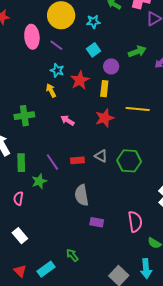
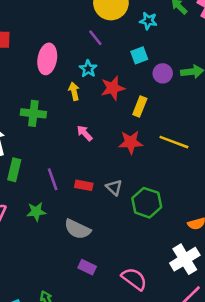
pink ellipse: (32, 37) -> (47, 59), moved
purple circle: (111, 66) -> (163, 73), moved
green star: (39, 181) -> (36, 212), moved
gray semicircle: (82, 195) -> (77, 229), turned -70
pink semicircle: (135, 222) -> (134, 279), turned -60

